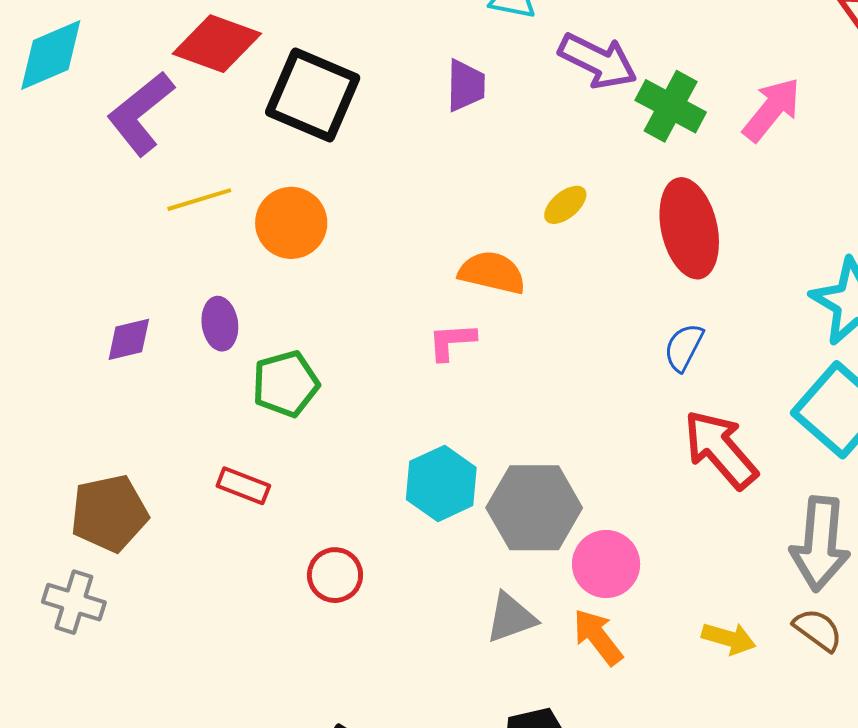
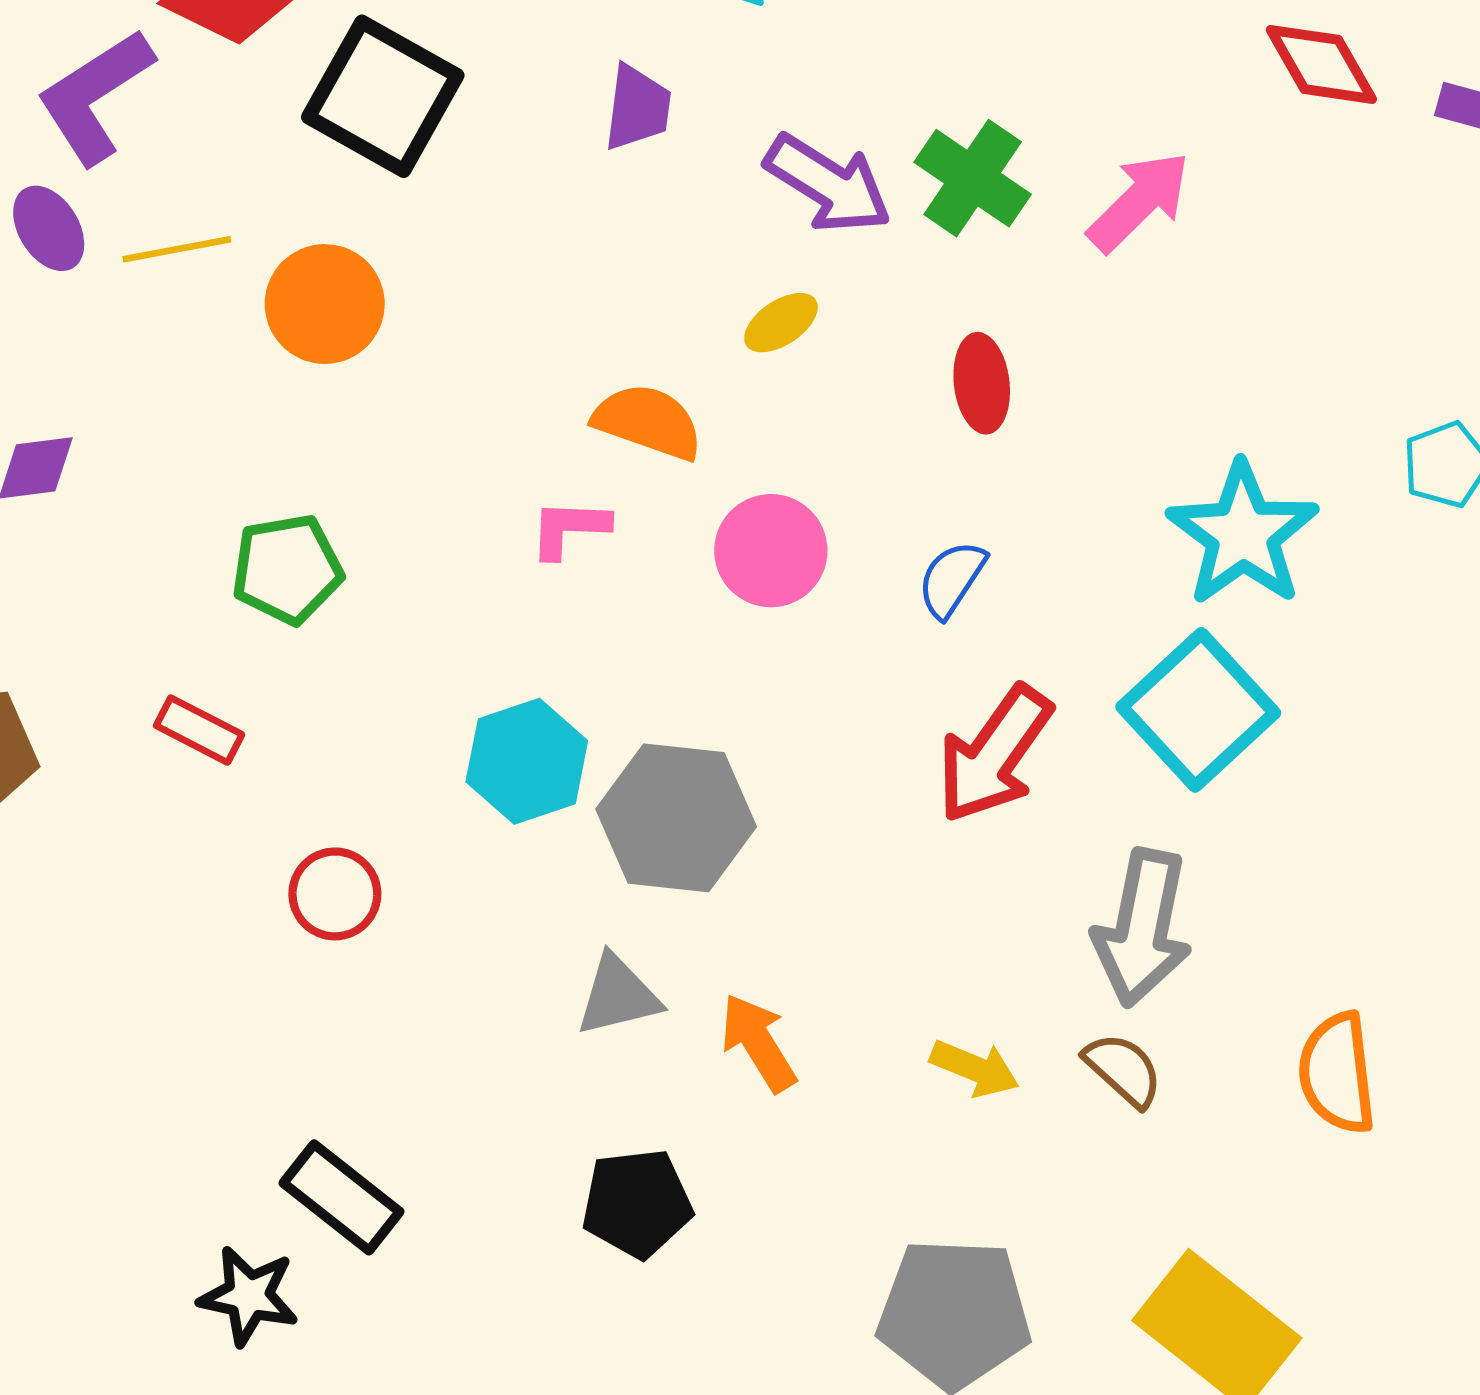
purple arrow: (598, 61) -> (828, 184), moved
red ellipse: (689, 228) -> (982, 383), size x0.6
purple ellipse: (220, 324) -> (49, 228), moved, turned -30
red arrow: (720, 449) -> (994, 754), turned -110
pink circle: (606, 564) -> (771, 551), moved

